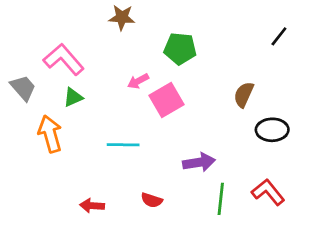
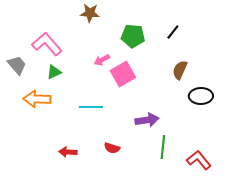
black line: (279, 36) -> (173, 32), moved
orange arrow: (50, 134) -> (37, 99), turned -72
red L-shape: (268, 192) -> (199, 160), moved

